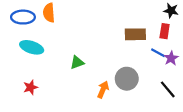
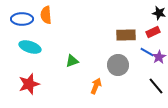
red rectangle: (165, 31) -> (153, 32), turned 56
gray circle: (127, 79) -> (118, 65), moved
red star: (31, 87) -> (29, 84), size x1.5

